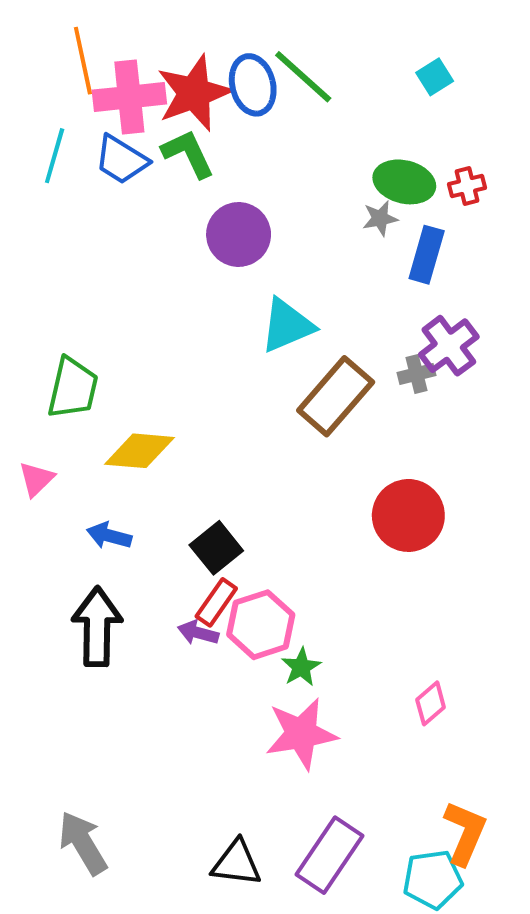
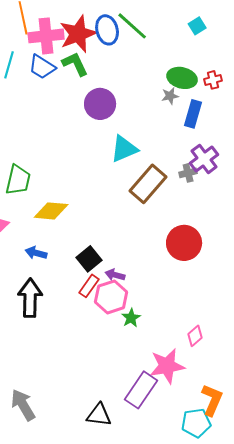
purple arrow: (198, 633) -> (115, 275), moved
pink star: (301, 734) -> (167, 366), moved
purple rectangle: (330, 855) -> (141, 390), moved

